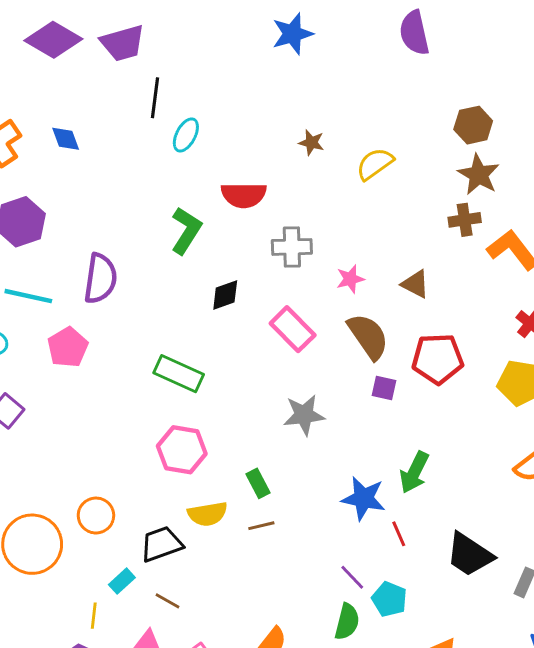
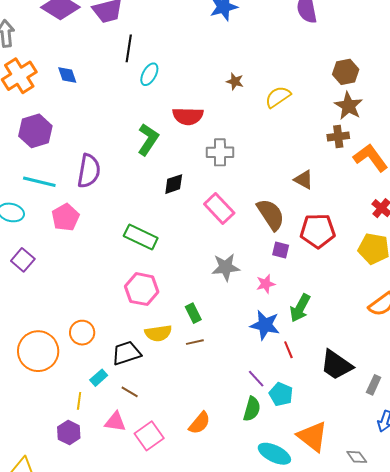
pink star: (350, 279) -> (266, 284), moved

